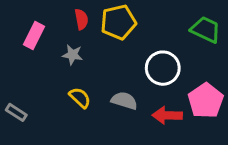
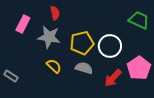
yellow pentagon: (118, 22) -> (82, 43), moved
gray star: (73, 55) -> (49, 37), size x1.6
red arrow: (167, 115) -> (113, 78), turned -48

